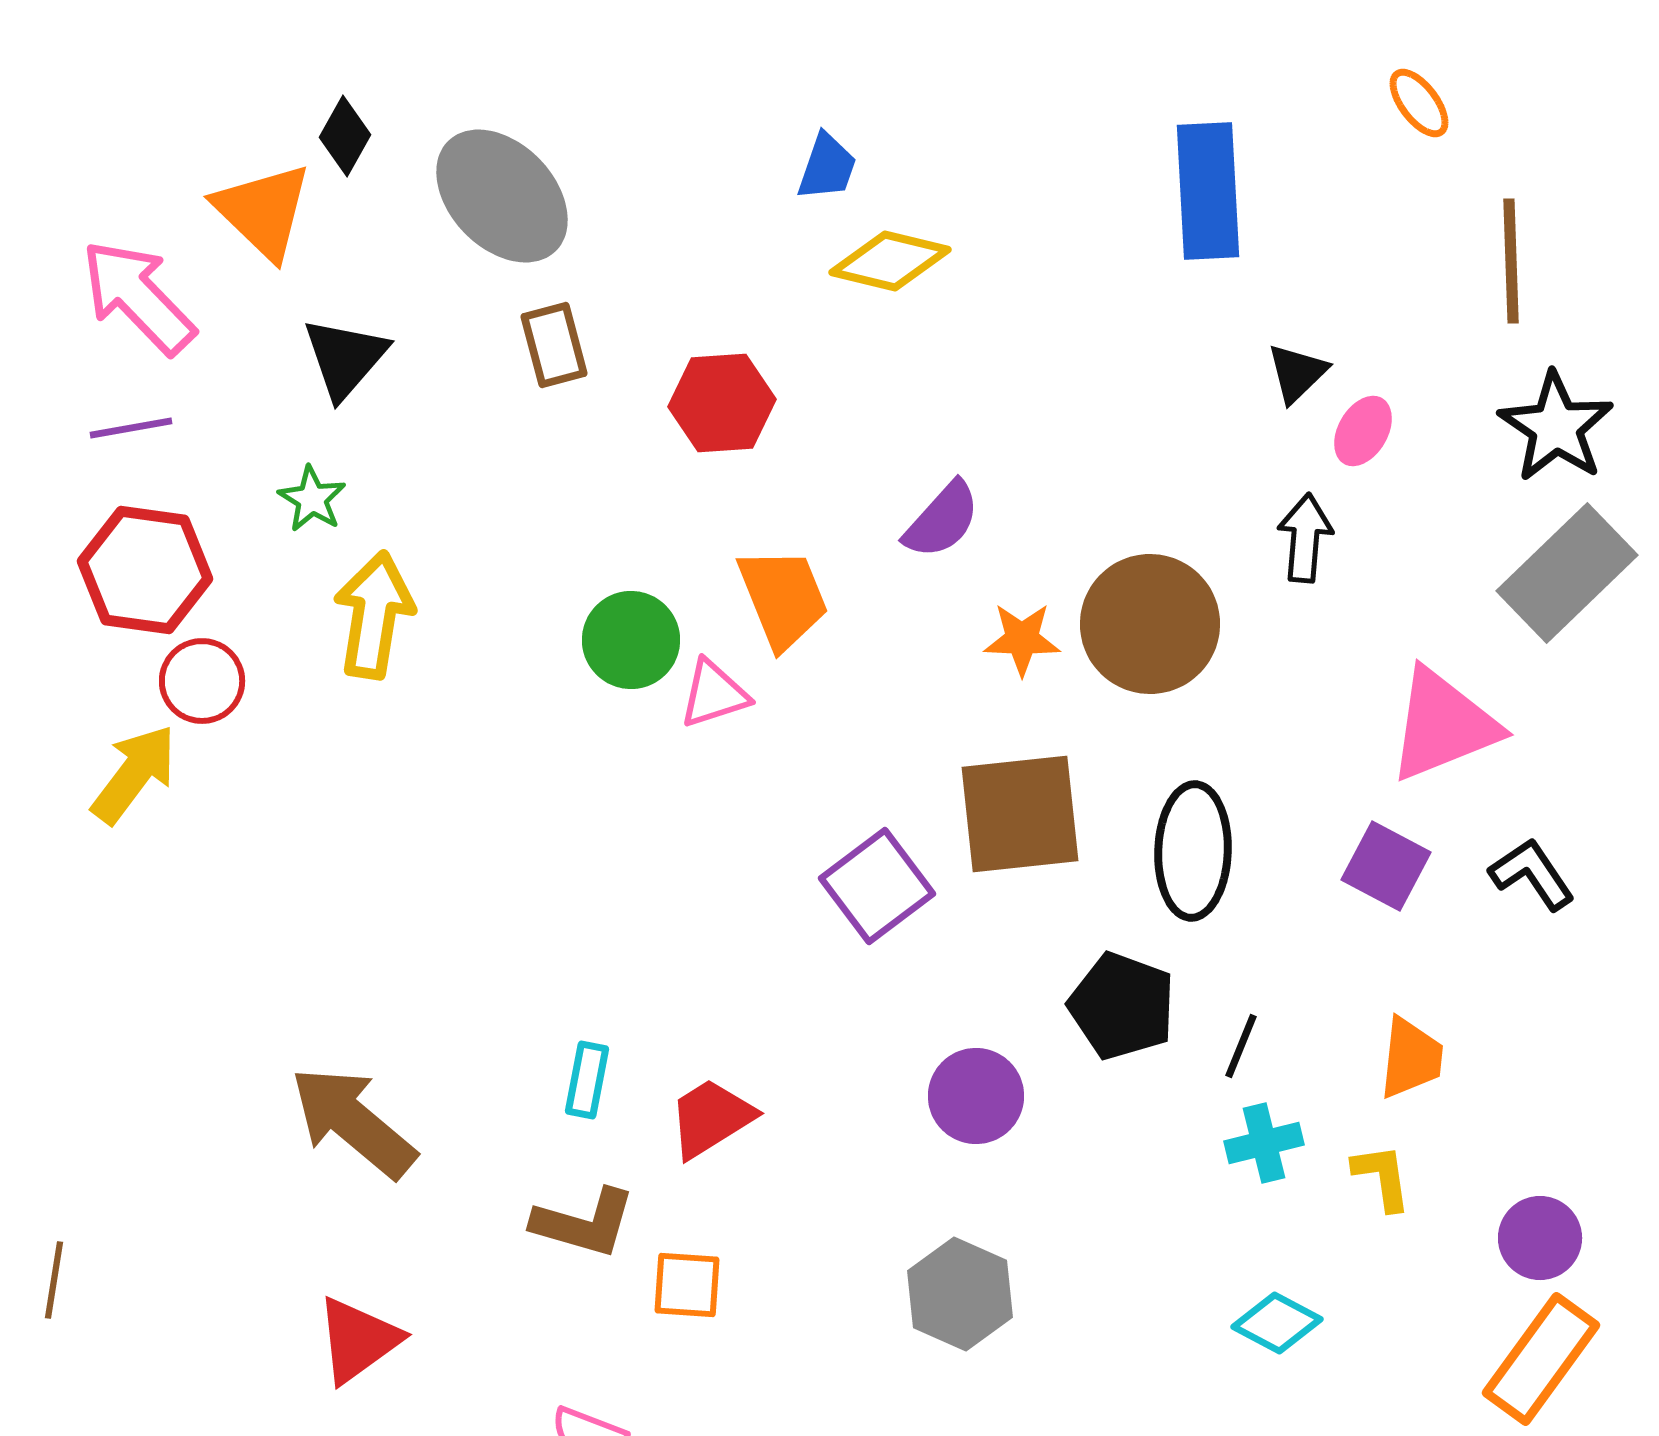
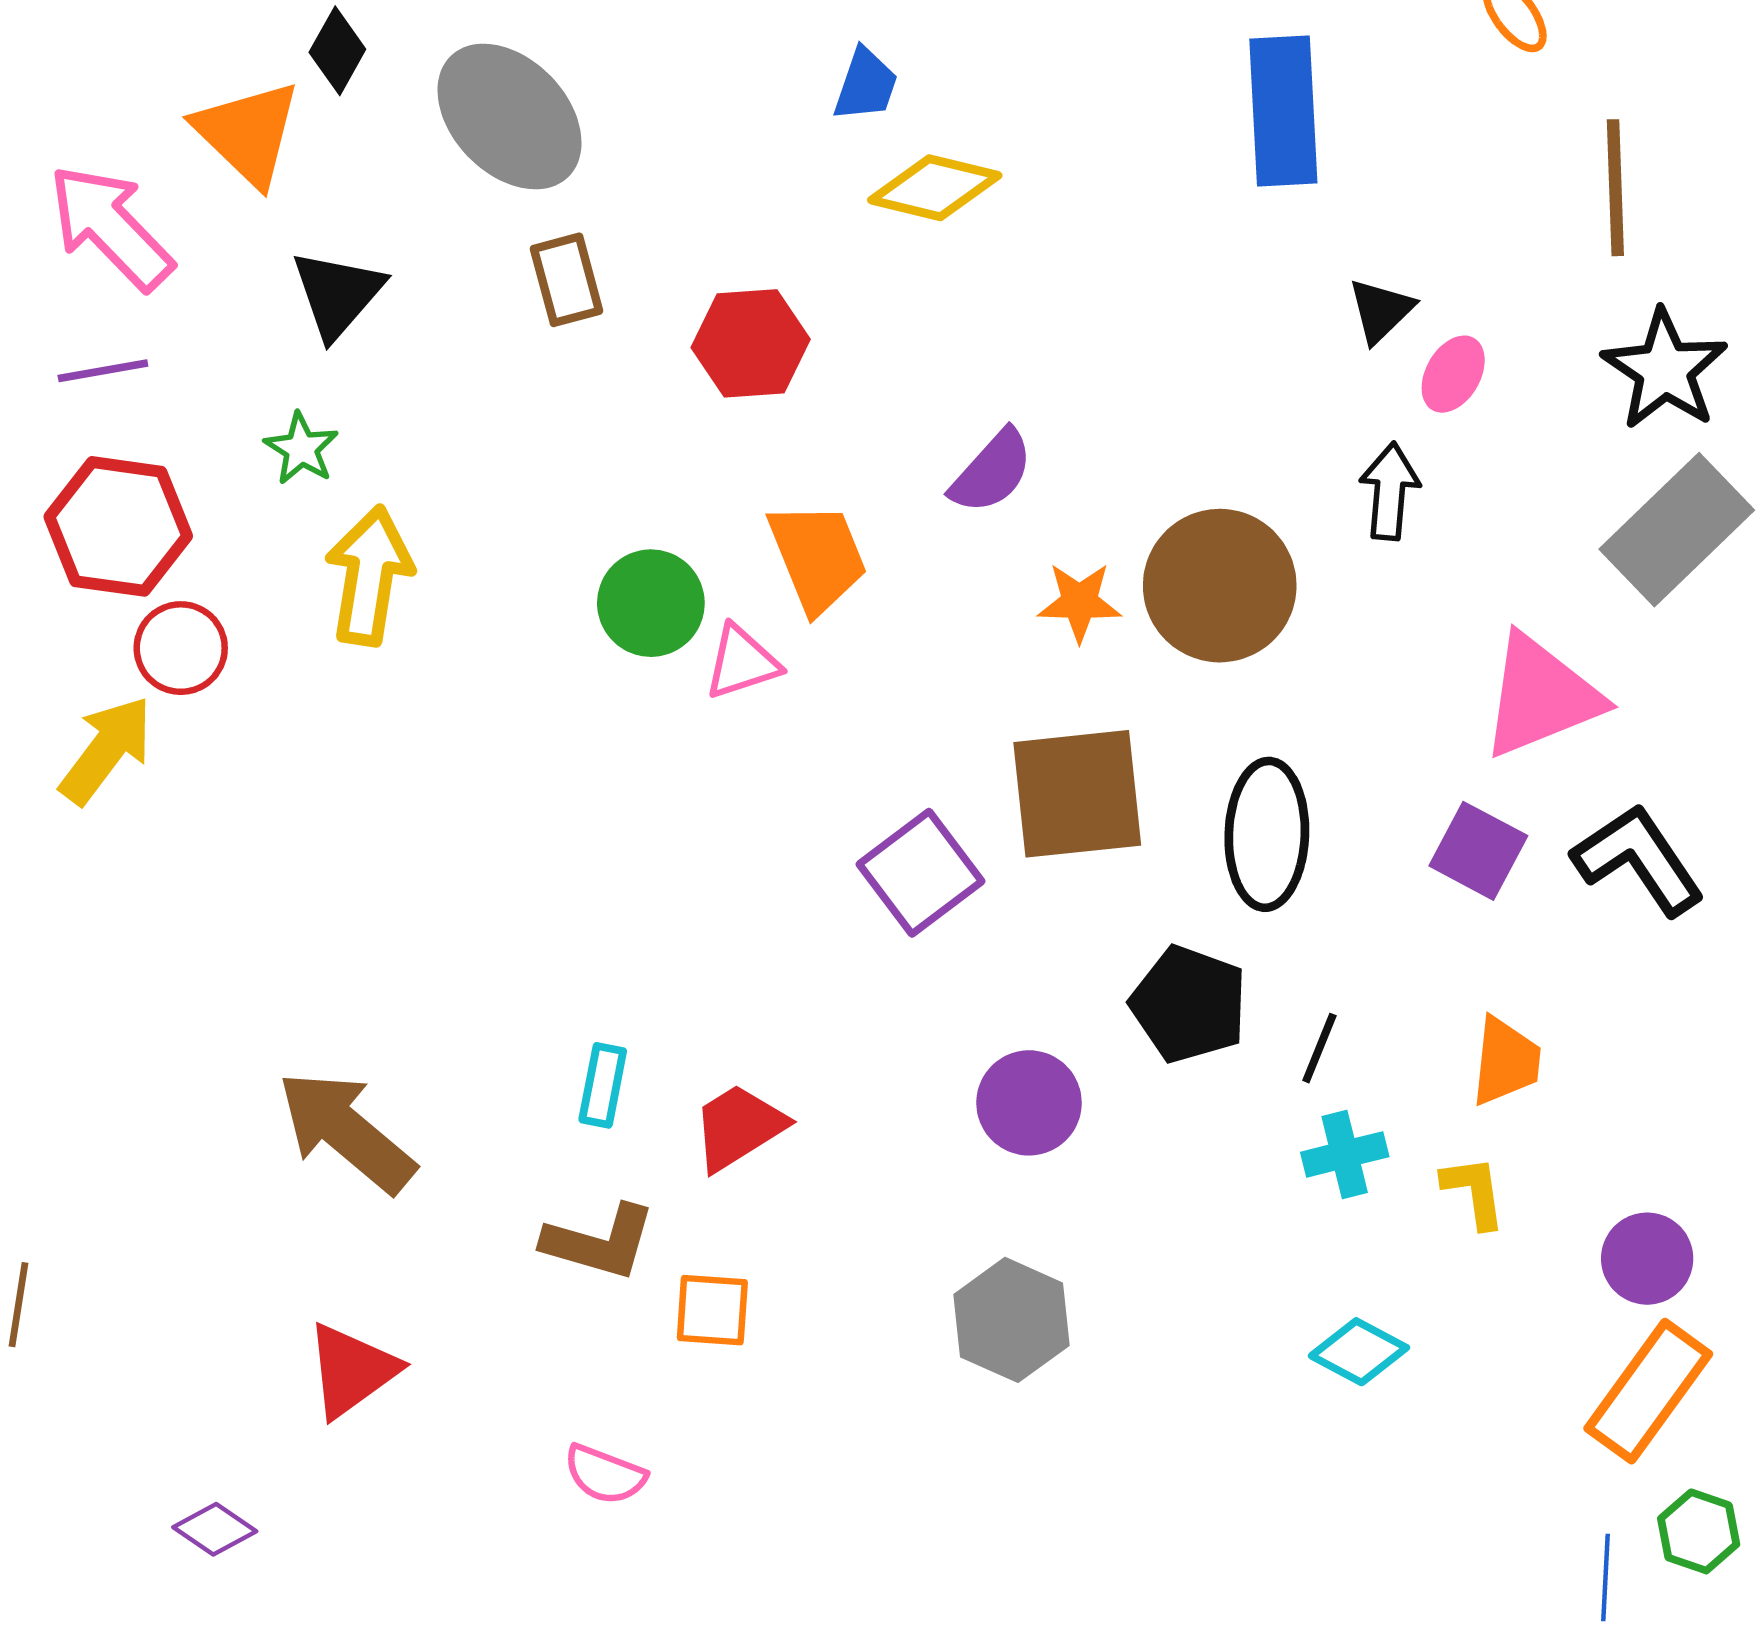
black L-shape: (1532, 874) -> (1638, 860), size x1.4

